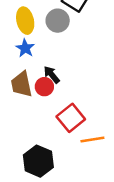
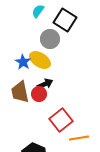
yellow ellipse: (25, 21) -> (40, 60), moved, turned -45
black arrow: (52, 75) -> (45, 84), turned 105

